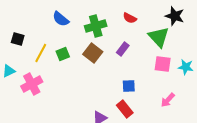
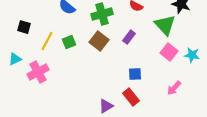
pink square: (163, 64) -> (169, 52), turned 30

